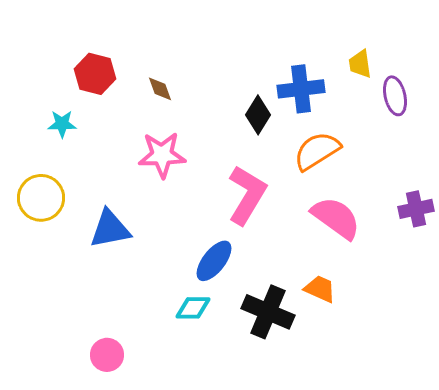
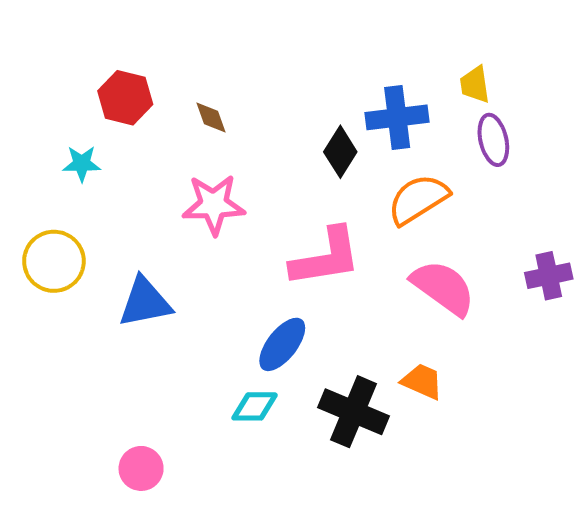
purple ellipse: (395, 96) -> (493, 140), moved
pink L-shape: (247, 195) -> (326, 257), turned 50

